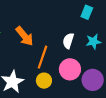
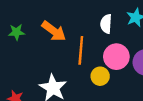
yellow circle: (44, 81) -> (100, 76), moved

